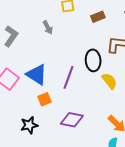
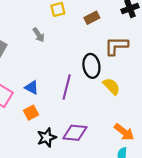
blue triangle: (37, 75) -> (32, 87), size x0.6
orange square: (45, 99) -> (31, 113), moved
black star: (29, 125) -> (47, 138), moved

